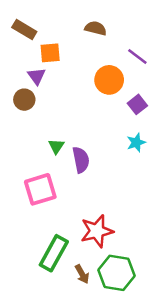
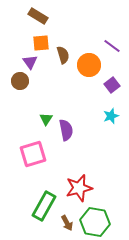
brown semicircle: (96, 28) -> (63, 55), moved, turned 60
brown rectangle: (24, 29) -> (38, 16), moved

